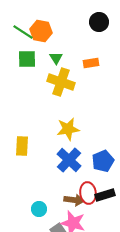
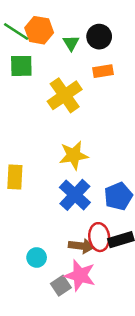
black circle: (99, 22) -> (99, 37), moved
green triangle: (56, 58) -> (71, 43), moved
yellow cross: (61, 82) -> (65, 95), turned 36

